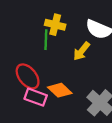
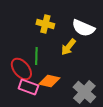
green line: (46, 40) -> (36, 56), moved
orange diamond: (60, 90) -> (49, 81), turned -30

